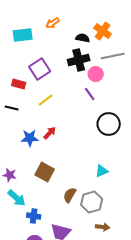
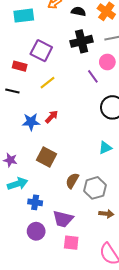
black semicircle: (83, 38) -> (78, 11), moved
purple square: (40, 69) -> (41, 51), turned -30
pink circle: (96, 74) -> (107, 62), moved
cyan triangle: (102, 171) -> (105, 148), moved
cyan arrow: (17, 198) -> (18, 184), turned -60

